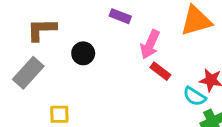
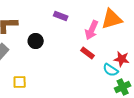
pink arrow: (150, 44) -> (92, 30), moved

